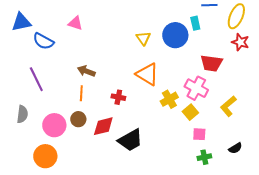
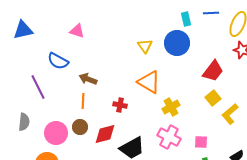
cyan rectangle: (195, 23) -> (186, 19), moved
blue semicircle: (43, 41) -> (58, 61), moved
red trapezoid: (211, 63) -> (213, 71), turned -60
pink cross: (196, 88) -> (169, 137), moved
yellow square: (190, 112) -> (213, 98), moved

